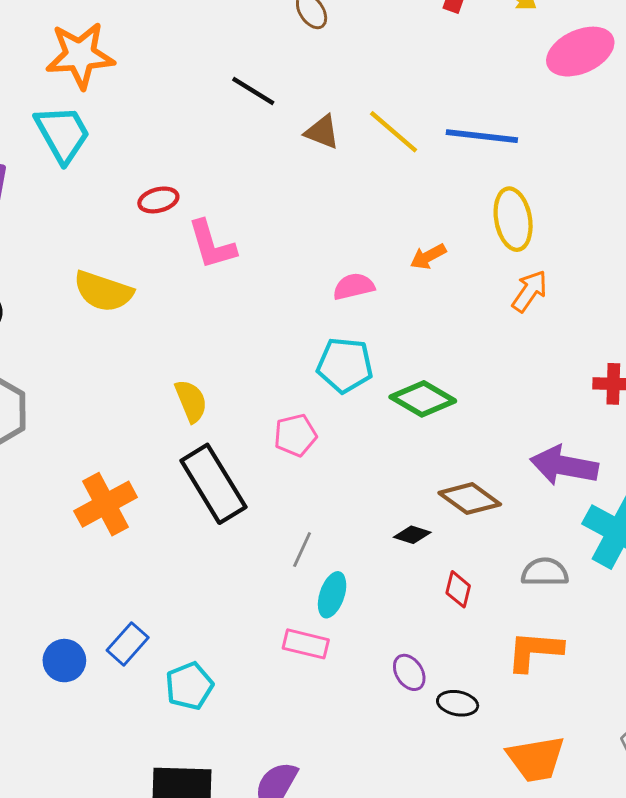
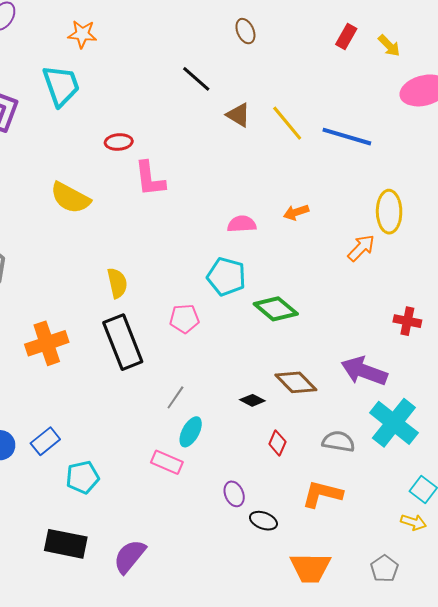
orange star: (80, 55) -> (82, 34), size x0.6
yellow ellipse: (513, 219) -> (389, 212), moved

